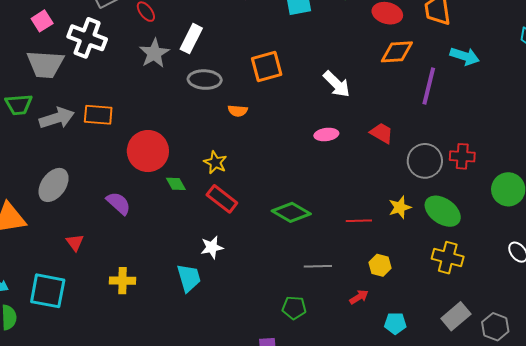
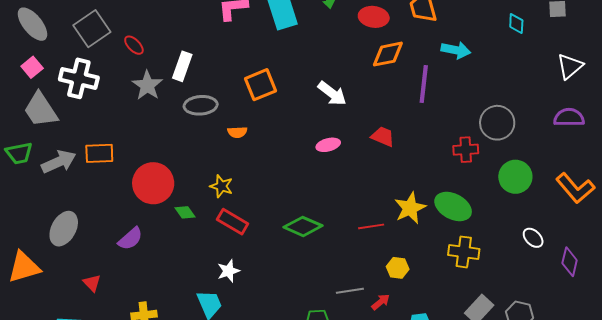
gray trapezoid: (45, 64) -> (41, 110), turned 60
gray circle: (425, 161) -> (497, 123), moved
purple semicircle: (118, 203) -> (130, 239), turned 104
yellow star: (400, 207) -> (410, 208), size x1.4
gray line: (318, 266) -> (350, 291), moved

